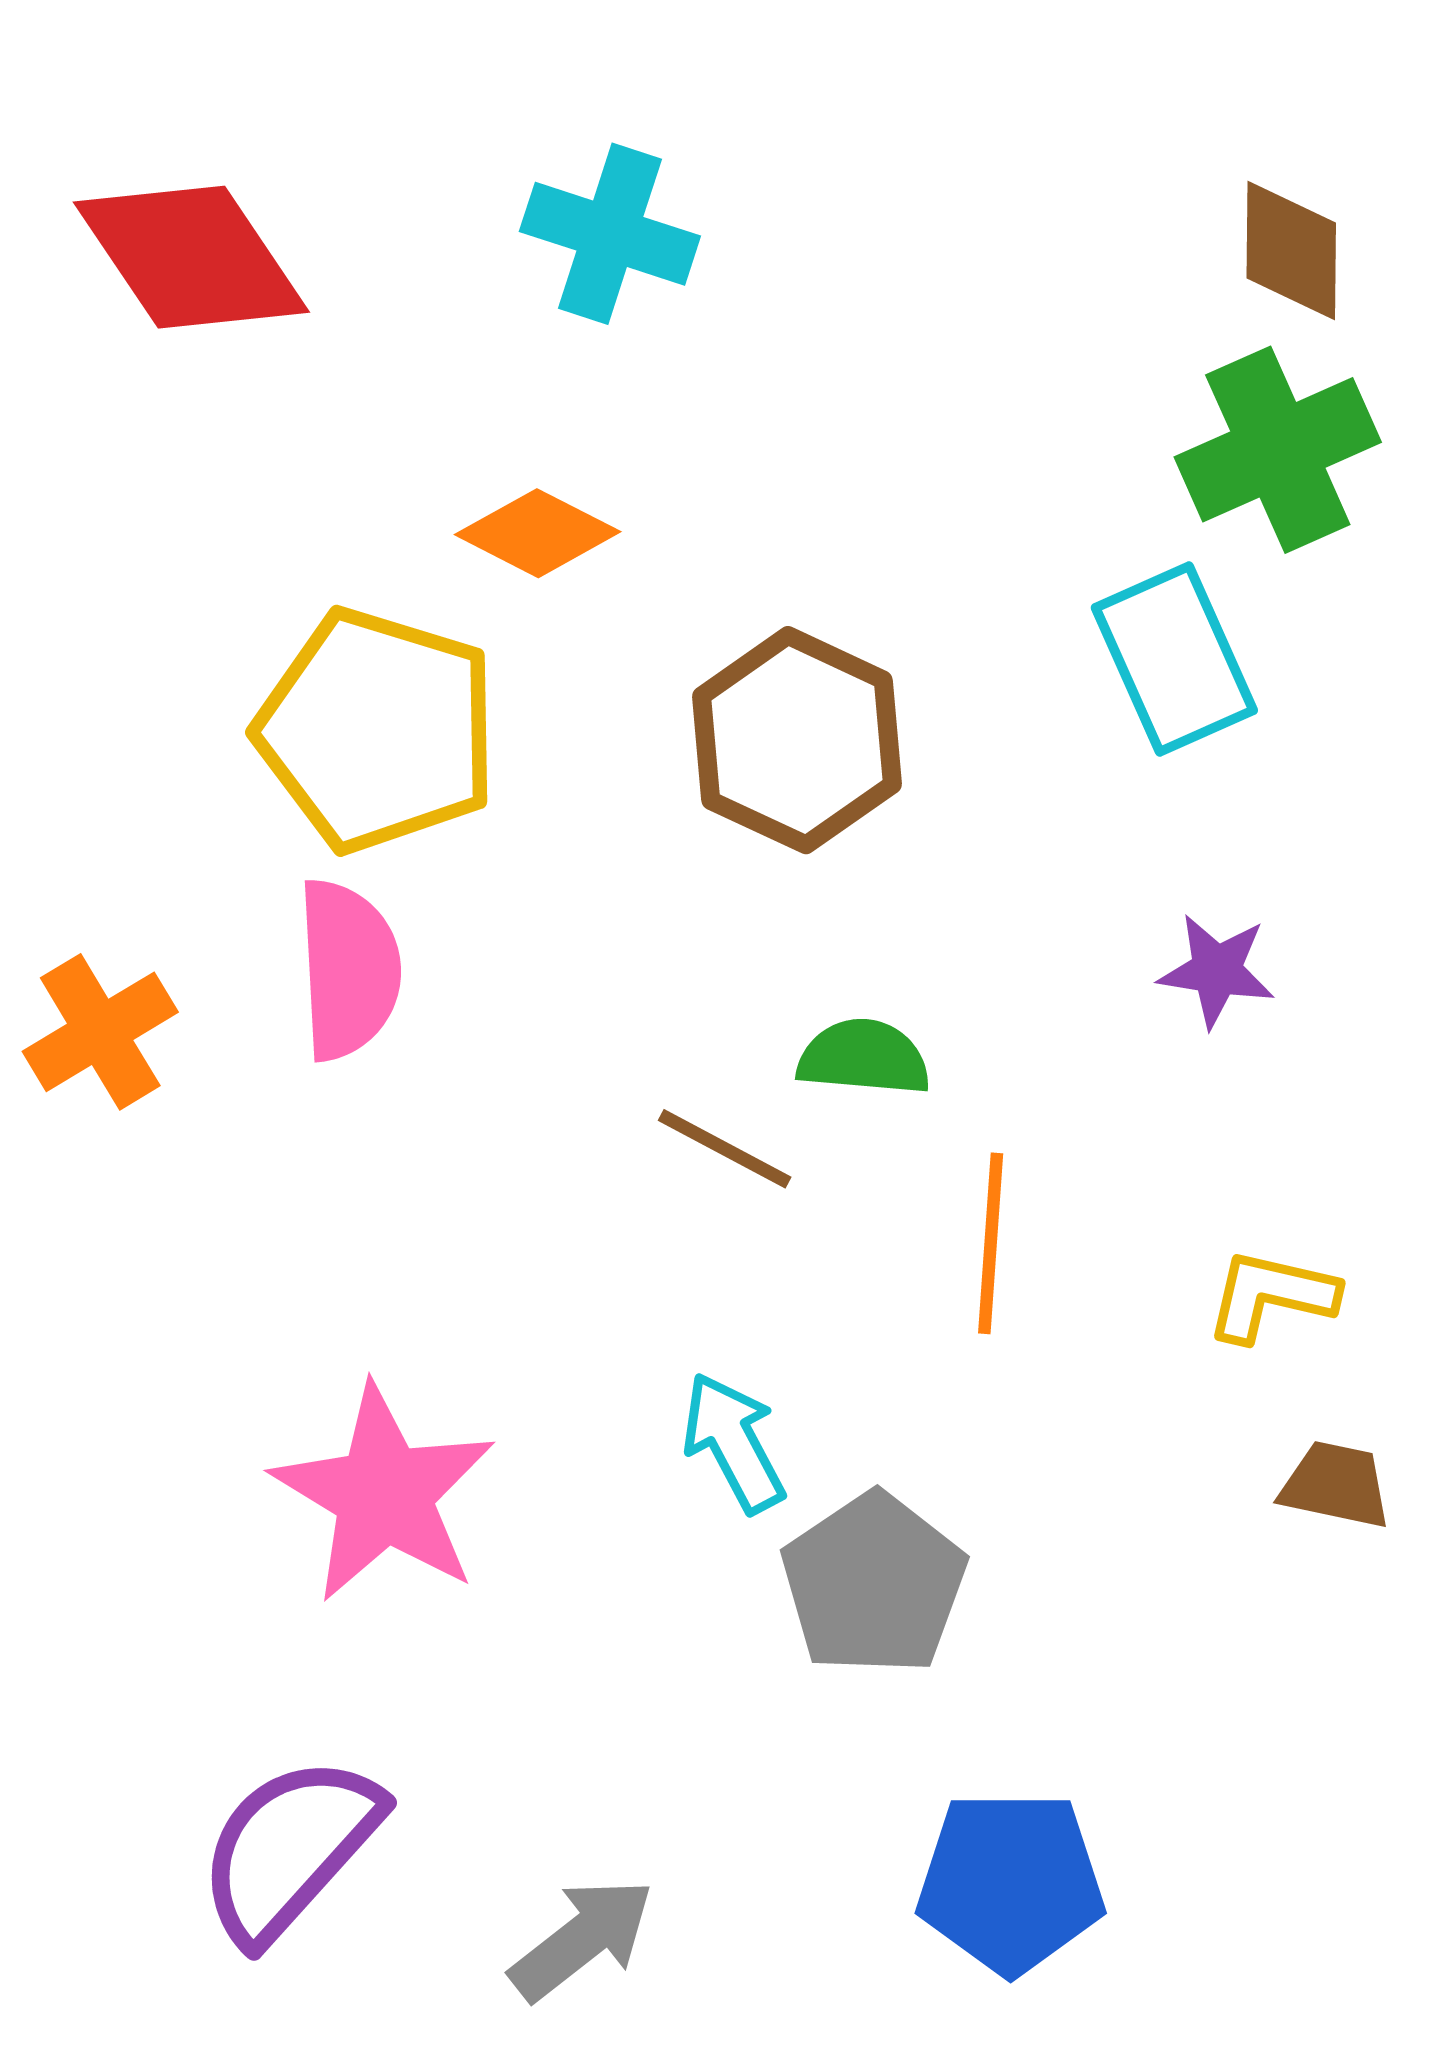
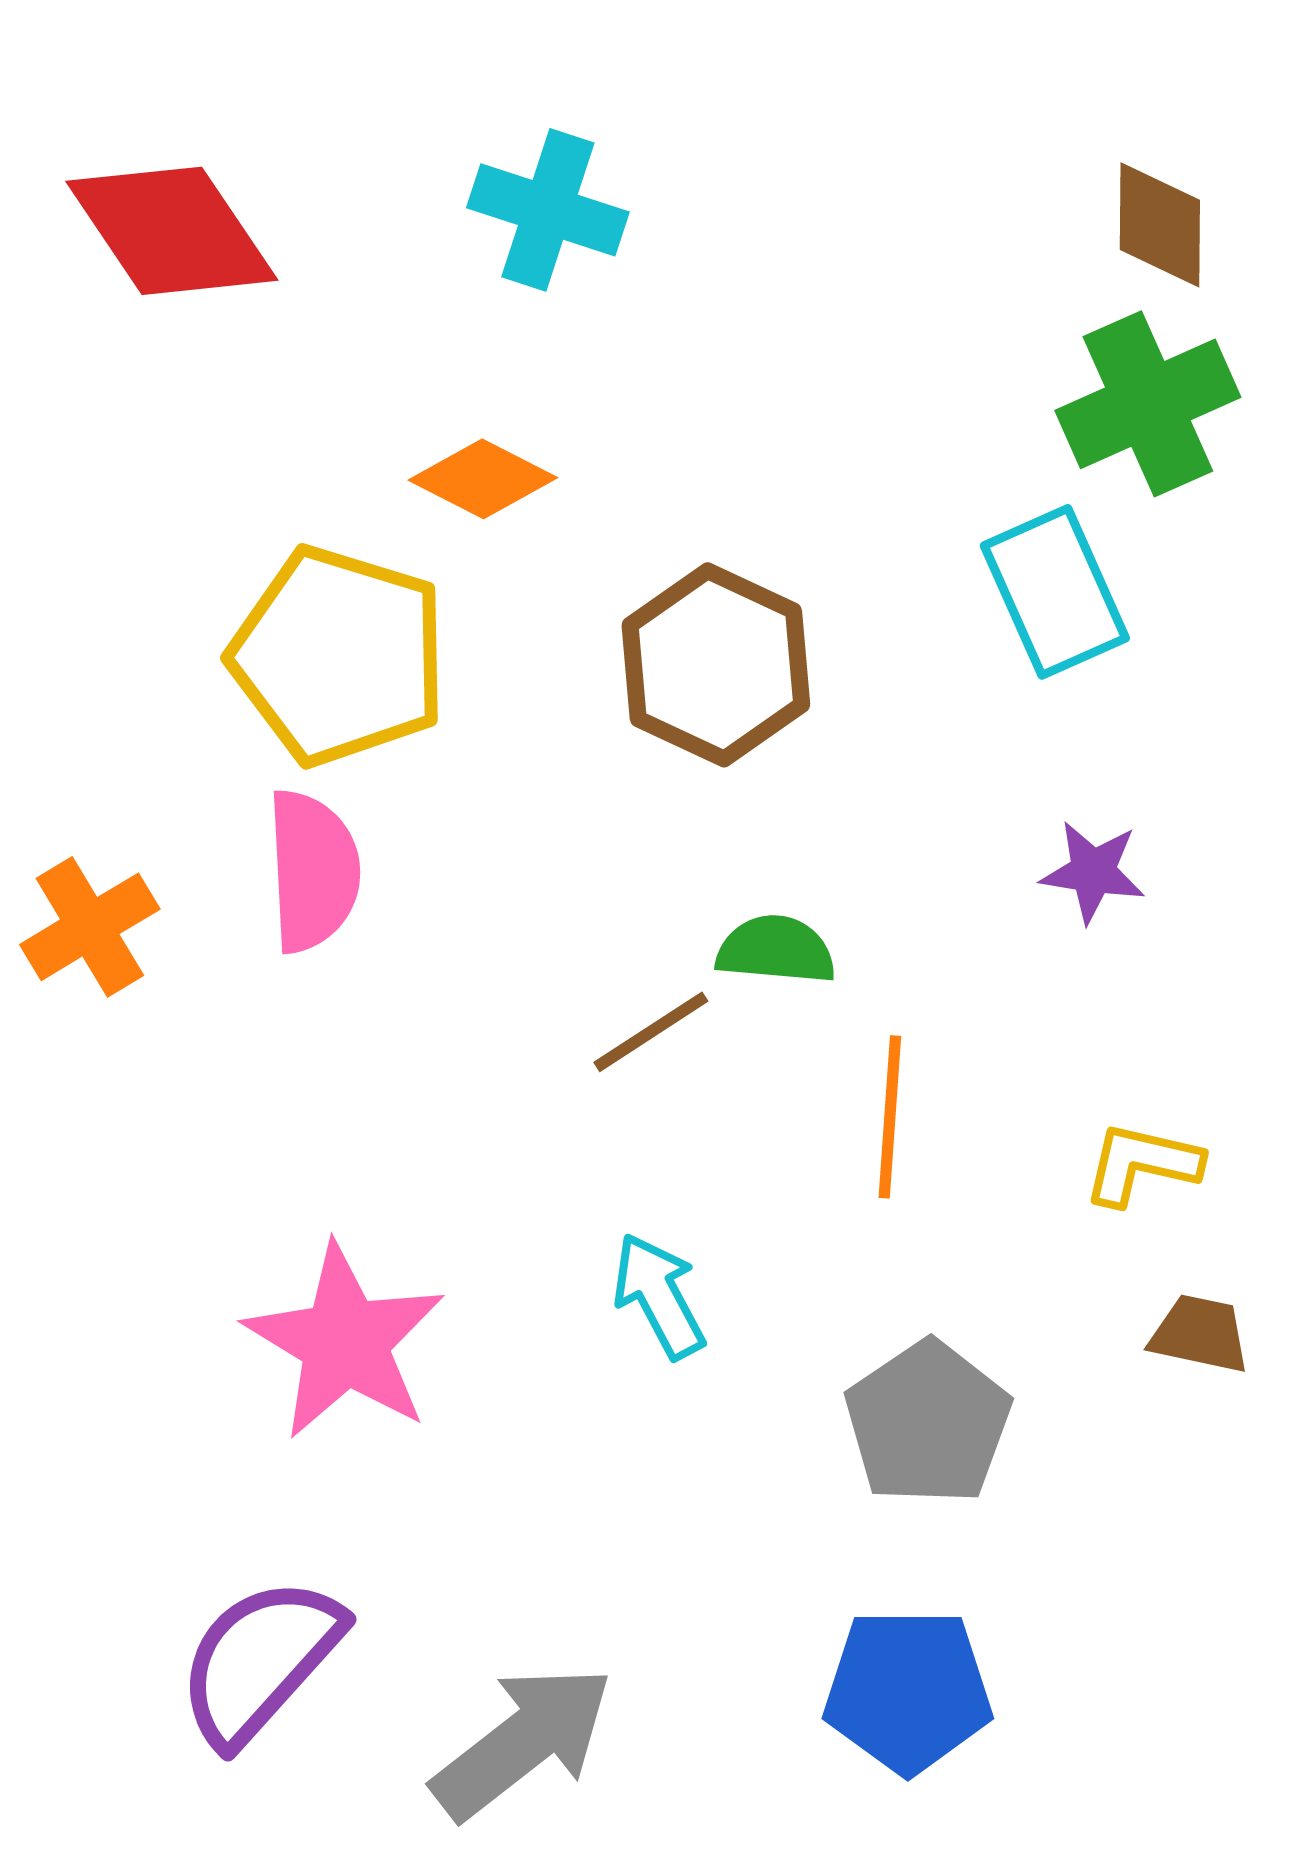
brown line: (725, 1149) -> (651, 1032), turned -61
gray pentagon: (874, 1584) -> (928, 1423), moved
gray arrow: (582, 1939) -> (523, 1742), size x1.4

